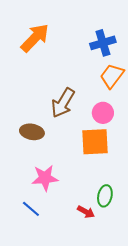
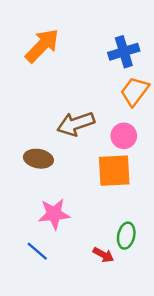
brown arrow: (63, 103) -> (76, 124), turned 40

